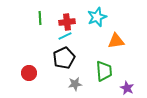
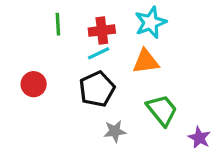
orange triangle: (116, 41) -> (146, 61), moved
green trapezoid: (104, 71) -> (162, 110), turned -35
red circle: (29, 73) -> (34, 84), moved

